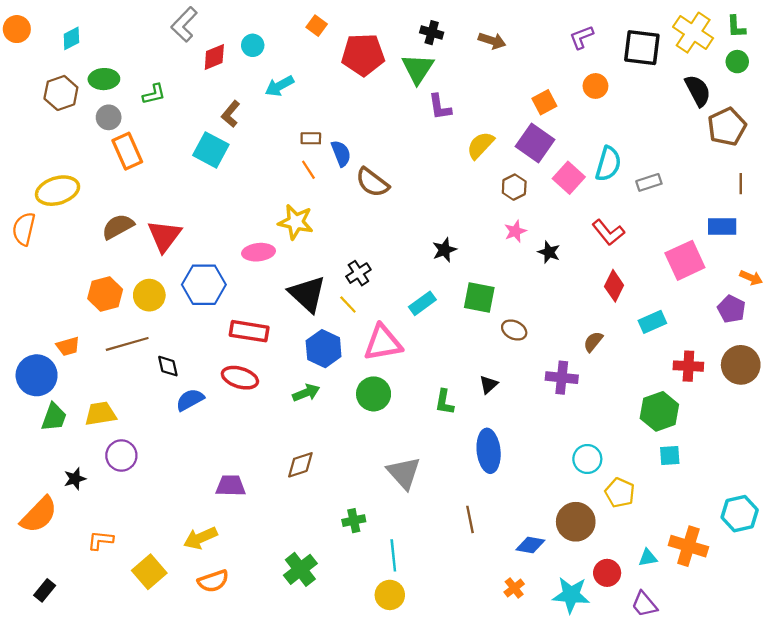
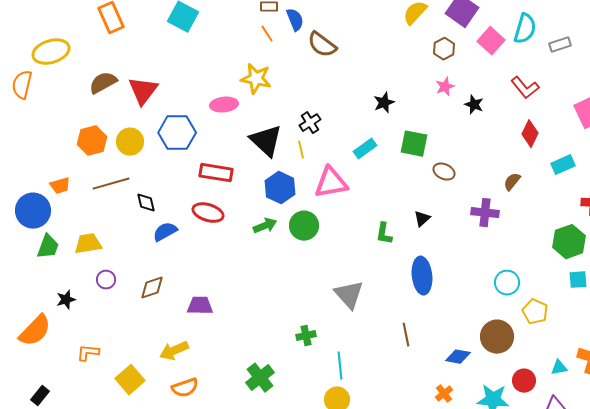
yellow line: (348, 304) -> (301, 150), turned 30
green circle: (374, 394) -> (304, 226), moved
purple circle: (121, 456) -> (106, 280), size x0.7
brown diamond: (300, 465) -> (152, 288), moved

